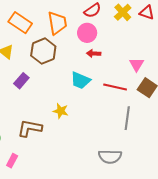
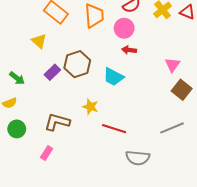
brown hexagon: (43, 51) -> (77, 64), moved
red line: (115, 87) -> (114, 129), moved
gray line: (127, 118) -> (172, 128), moved, turned 55
pink rectangle: (12, 161) -> (47, 153), moved

